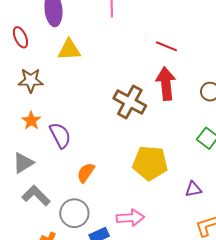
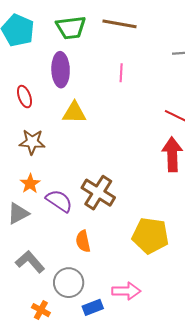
brown cross: (130, 102) -> (98, 193), moved
purple semicircle: (60, 135) -> (59, 201), turned -32
gray triangle: (23, 163) -> (18, 213), moved
orange semicircle: (86, 173) -> (83, 241), turned -50

